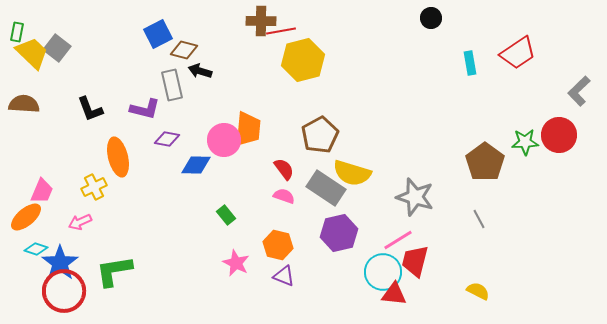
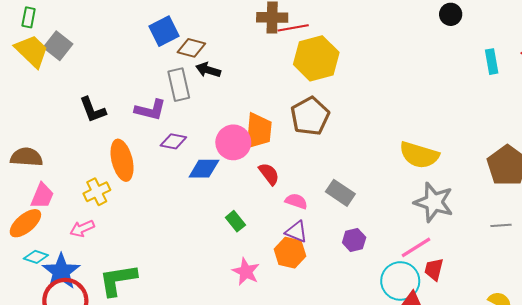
green rectangle: (17, 32) -> (29, 17), moved
brown semicircle: (24, 104) -> (26, 157), moved
brown pentagon: (320, 135) -> (310, 116), moved
red semicircle: (284, 169) -> (269, 174), moved
yellow semicircle: (352, 173) -> (419, 155), moved
gray rectangle: (326, 188) -> (340, 193), size x0.7
gray line: (479, 219) -> (501, 225), turned -66
purple hexagon: (339, 233) -> (354, 240), size x0.6
red trapezoid: (415, 261) -> (434, 269), size x0.7
purple triangle: (284, 276) -> (296, 232), moved

